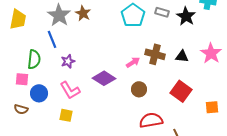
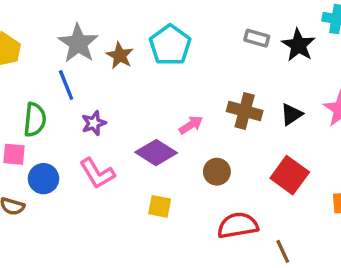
brown star: (83, 13) -> (120, 55), moved
cyan pentagon: (133, 15) -> (170, 45), moved
black triangle: (182, 56) -> (291, 114), turned -40
pink arrow: (133, 62) -> (191, 125), moved
yellow square: (66, 115) -> (160, 206), moved

